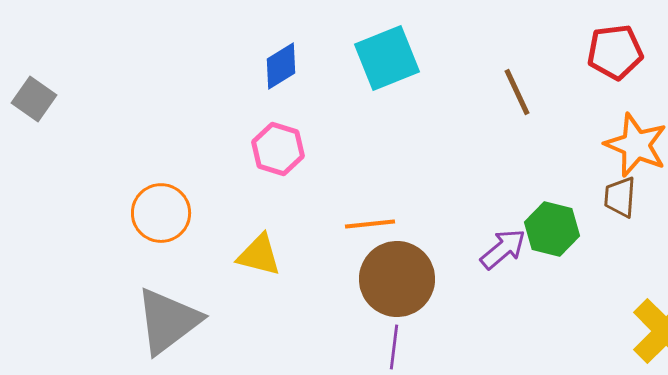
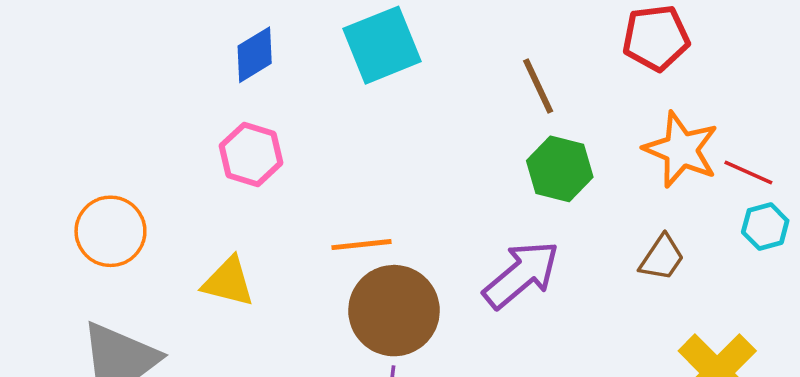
brown trapezoid: (620, 197) -> (662, 258), moved, turned -150
green hexagon: (552, 229) -> (560, 169), moved
purple arrow: (503, 249) -> (521, 275), size x1.4

